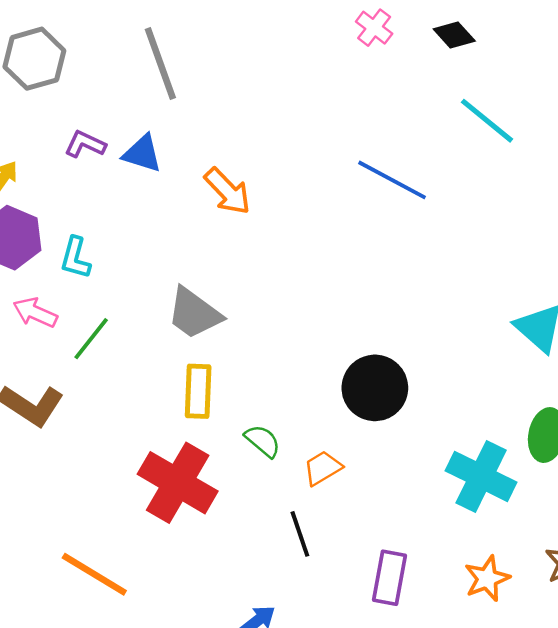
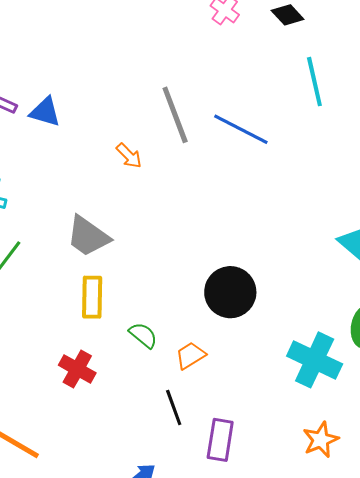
gray line: (160, 63) -> (175, 115), moved
cyan line: (487, 121) -> (314, 82), turned 39
orange arrow: (228, 191) -> (129, 156), moved, size x0.7
red cross: (178, 483) -> (77, 369), size x0.6
purple rectangle: (390, 578) -> (220, 440), moved

